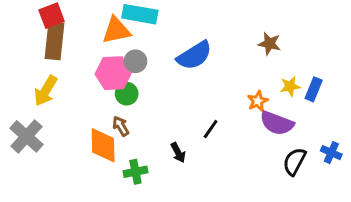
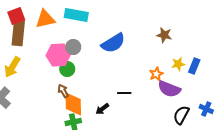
orange triangle: (116, 30) -> (45, 19), moved
black line: (211, 129) -> (124, 93), turned 56
orange diamond: (103, 145) -> (73, 104), moved
black arrow: (178, 153) -> (102, 109), turned 80

